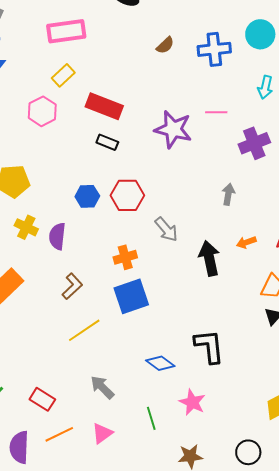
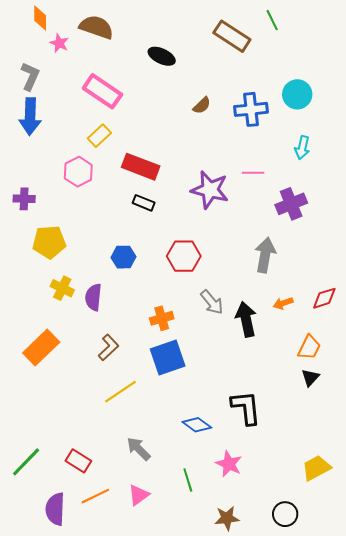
pink rectangle: (66, 31) -> (102, 91), turned 42
gray arrow: (228, 194) -> (265, 255), size x1.6
red hexagon: (127, 195) -> (184, 256), moved
gray arrow: (166, 229) -> (212, 302), moved

